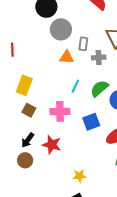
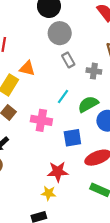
gray rectangle: (83, 44) -> (68, 60), moved, turned -48
orange triangle: (67, 57) -> (27, 68), moved
red star: (52, 145) -> (58, 172), moved, turned -30

